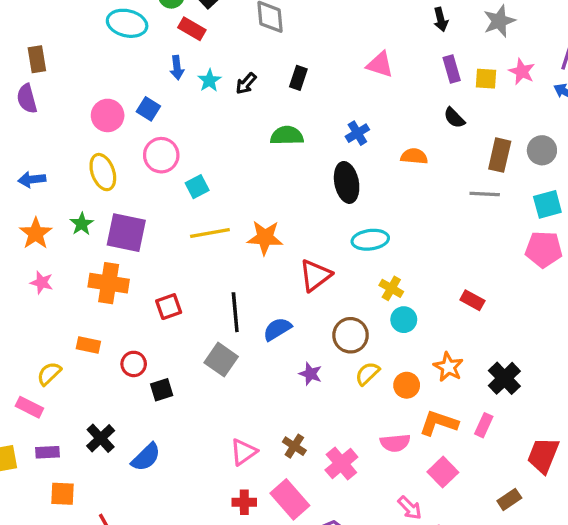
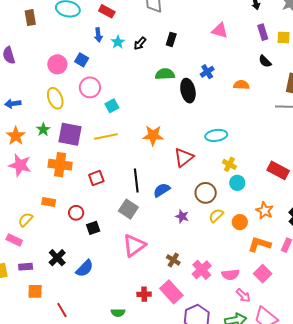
brown rectangle: (37, 59) -> (30, 18), moved
black ellipse: (347, 182) -> (188, 91), moved
yellow line: (210, 233) -> (106, 137), moved
pink star: (42, 283) -> (20, 165), size x1.6
red rectangle: (472, 300) -> (278, 170), size x1.5
pink semicircle: (395, 443) -> (230, 275), moved
pink triangle: (244, 452) -> (134, 245), moved, size x1.4

